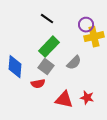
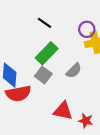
red semicircle: (38, 84) -> (18, 93), moved, size x1.6
red star: (87, 98) -> (86, 121), moved

